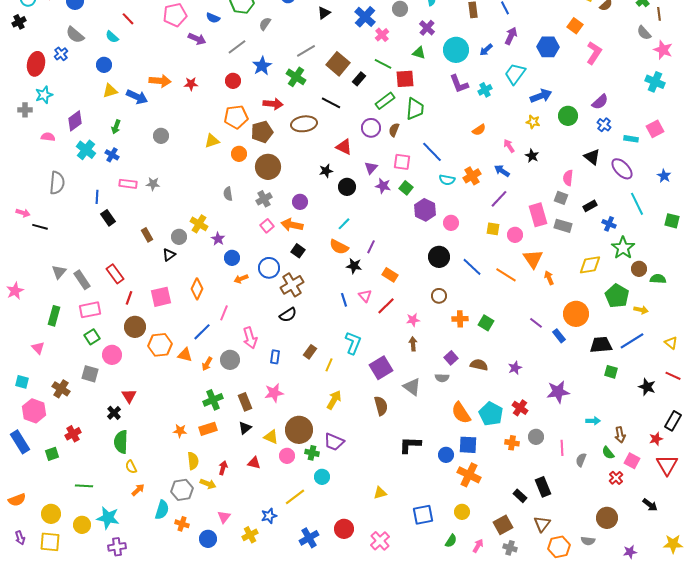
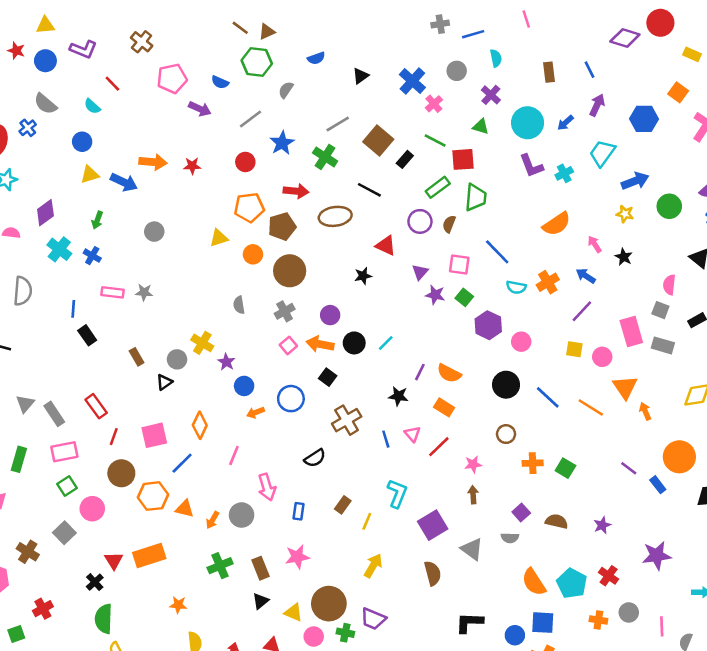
orange semicircle: (479, 130) -> (557, 224), size x1.6
black circle: (347, 187) -> (354, 343), moved
orange semicircle: (339, 247) -> (449, 373), moved
brown cross: (292, 285) -> (347, 420), moved
blue line: (202, 332) -> (182, 463), moved
gray square: (90, 374) -> (64, 533), turned 30
orange rectangle: (208, 429) -> (149, 556), moved, size x1.4

